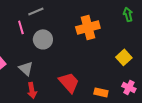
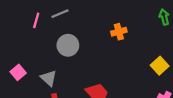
pink line: (21, 27) -> (36, 20), moved, turned 32
orange cross: (88, 27) -> (119, 32), size x0.6

